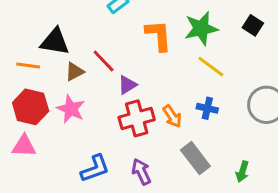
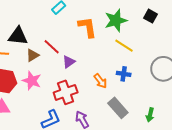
red cross: (137, 118) -> (66, 92), moved

